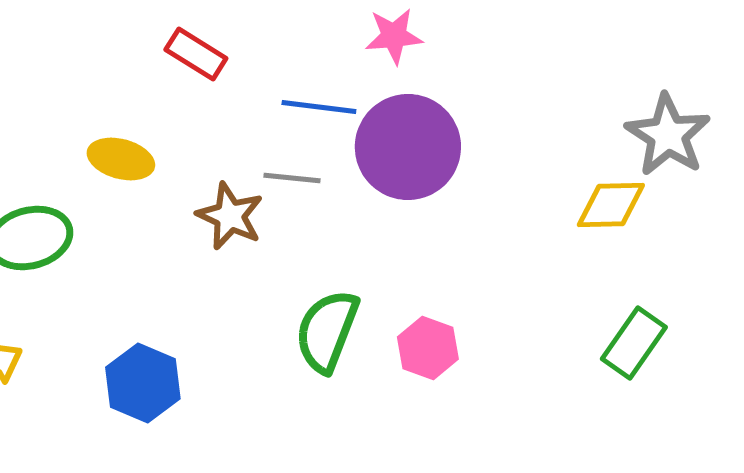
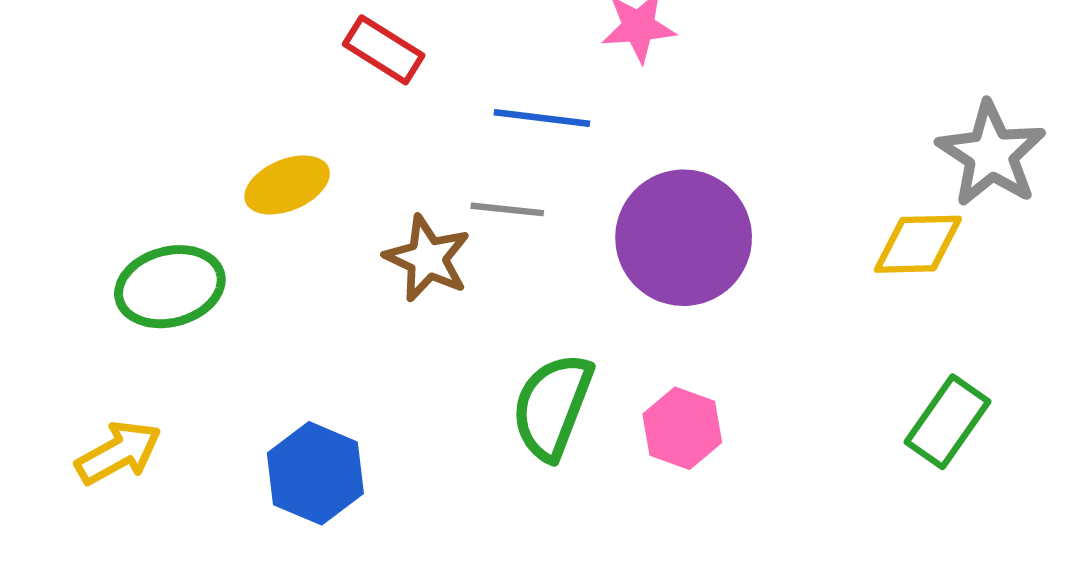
purple circle: (408, 147) -> (684, 238), moved
yellow ellipse: (121, 159) -> (287, 185), turned -38

